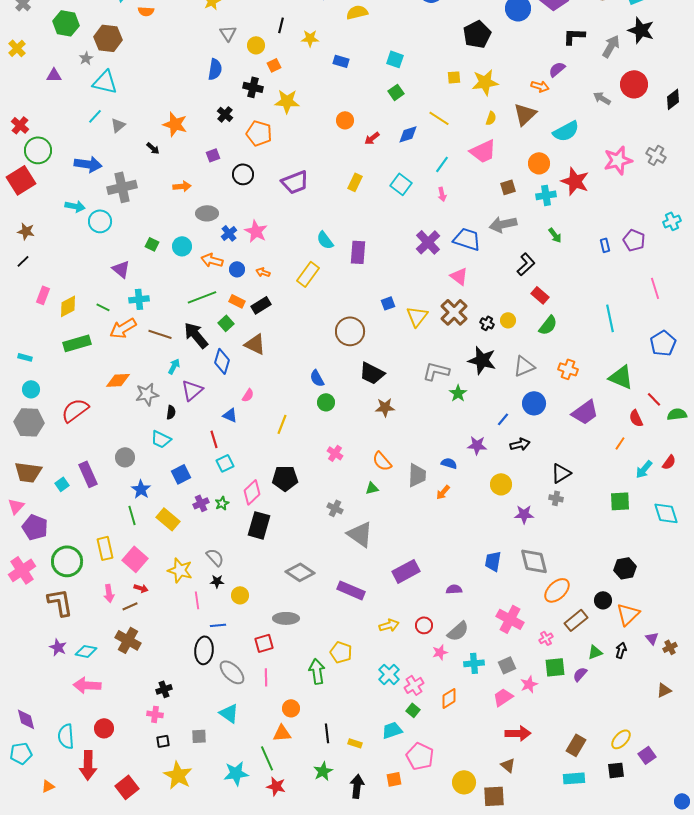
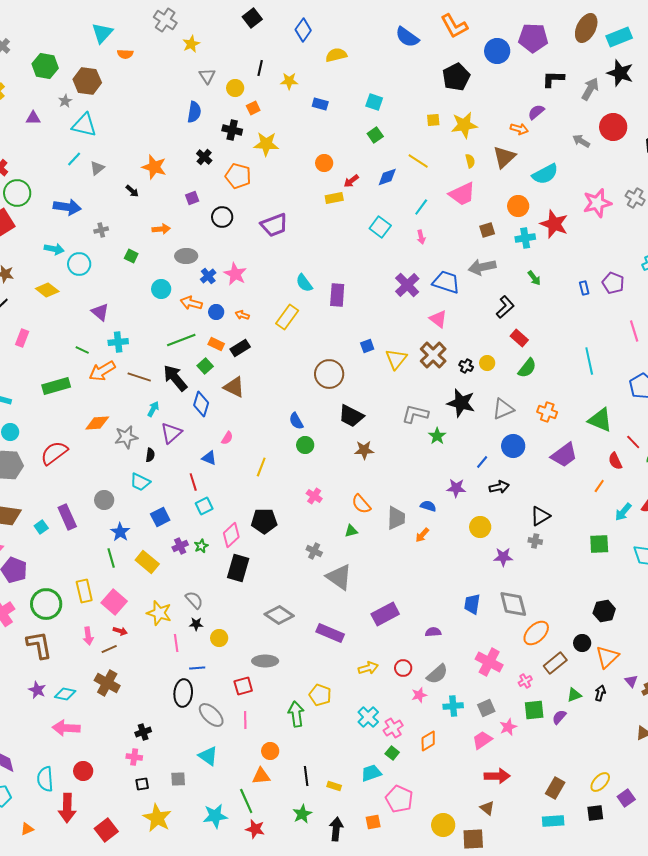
yellow semicircle: (491, 118) -> (470, 161), turned -32
yellow rectangle: (355, 182) -> (334, 198), moved, turned 54
gray cross: (122, 187) -> (101, 230), size x0.5
green square: (152, 244) -> (131, 256), moved
yellow diamond: (68, 306) -> (47, 290), moved, turned 65

